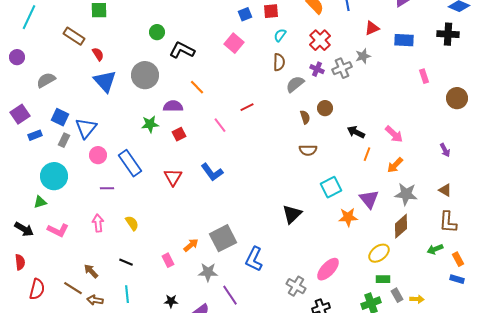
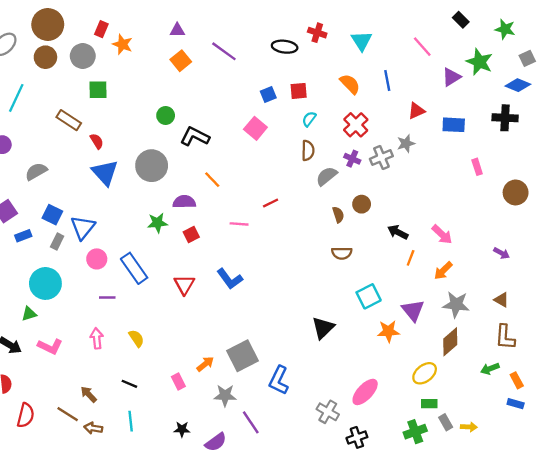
pink line: (220, 125) -> (239, 224), turned -49
purple arrow: (445, 150) -> (502, 253), turned -32

